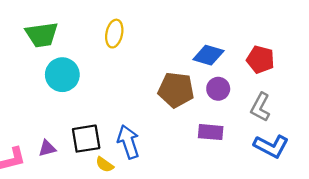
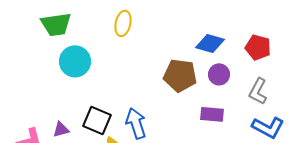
black square: (86, 139) -> (97, 120), turned 32

